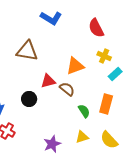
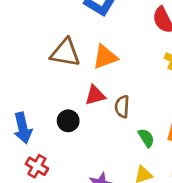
orange triangle: (75, 66) -> (105, 57), moved
brown semicircle: (67, 89) -> (122, 107), turned -126

